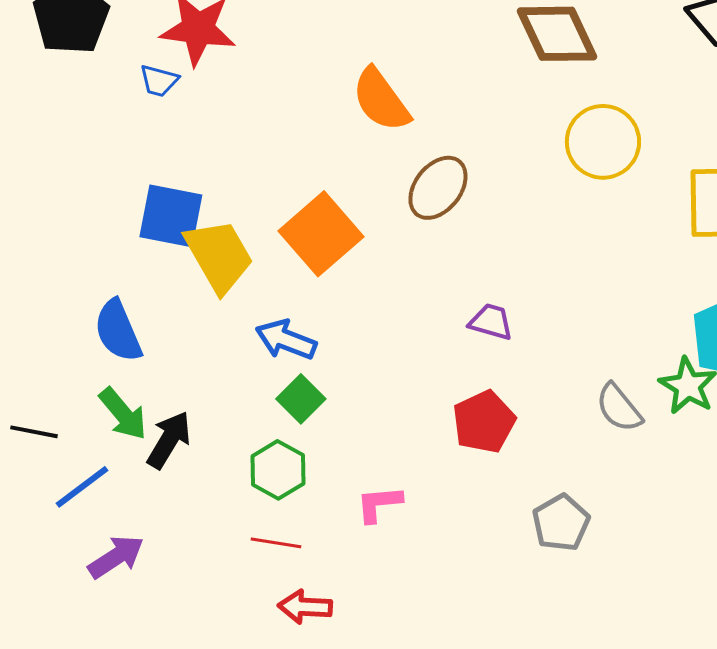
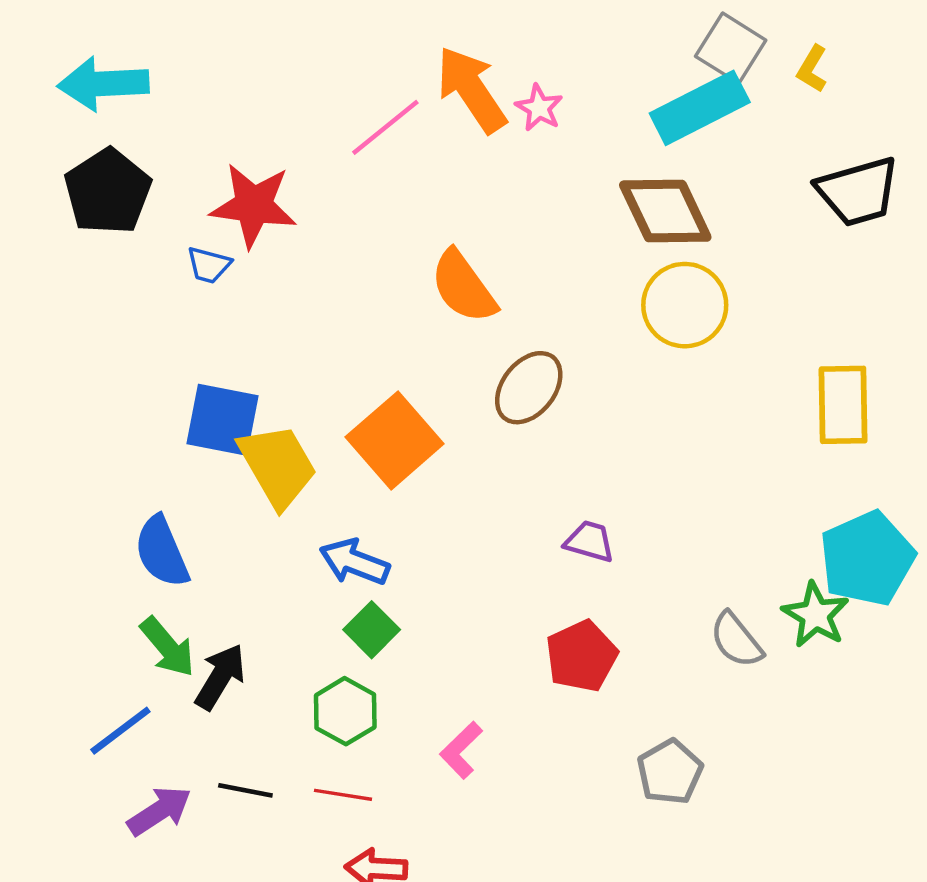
yellow circle: (603, 142) -> (685, 305), moved
black line: (34, 432) -> (245, 790), moved
pink L-shape: (379, 504) -> (461, 750), turned -39

